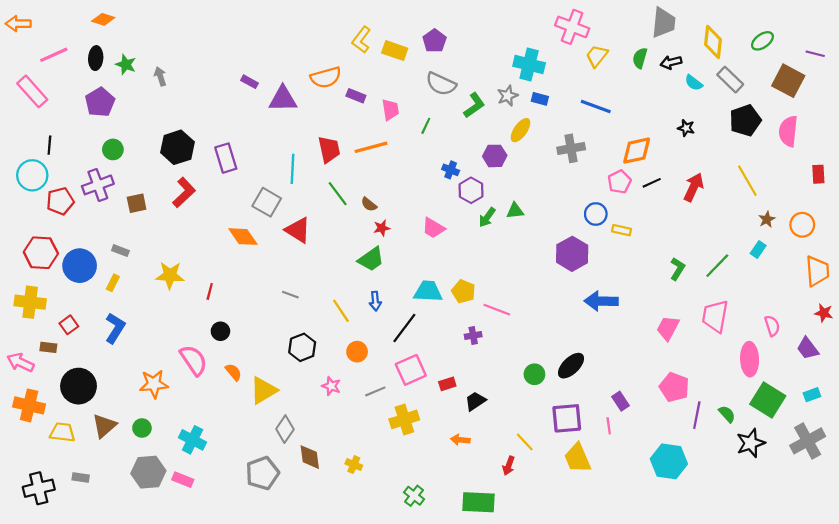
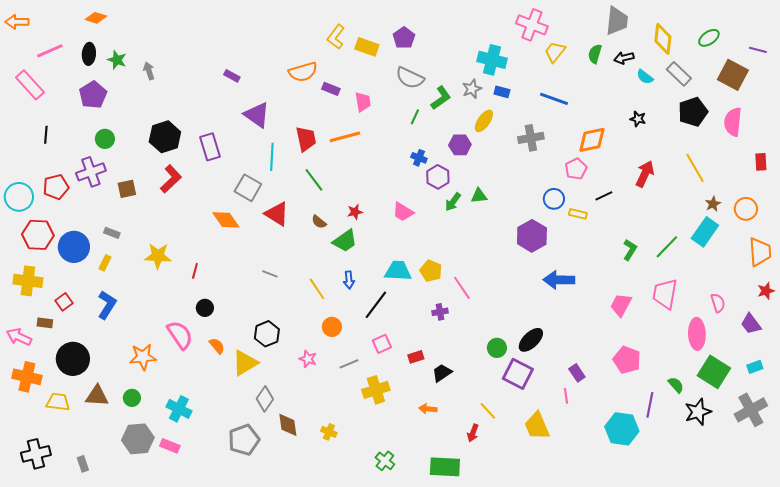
purple triangle: (283, 99) -> (257, 115), moved, turned 36
green line: (426, 126) -> (415, 117), moved
cyan circle: (32, 175) -> (19, 197), moved
black line: (652, 183) -> (604, 196), moved
brown semicircle: (369, 204) -> (319, 222), moved
cyan rectangle: (758, 249) -> (705, 232), size x1.8
pink line: (497, 310) -> (462, 288), turned 35
red star: (824, 313) -> (766, 291), turned -30
black hexagon: (302, 347) -> (267, 334), moved
pink square: (411, 370) -> (382, 344), size x0.7
purple line: (697, 415) -> (650, 405), moved
purple square: (567, 418) -> (518, 374), moved, turned 32
brown triangle: (104, 426) -> (97, 396), turned 45
gray rectangle: (81, 477) -> (83, 464), moved, turned 63

